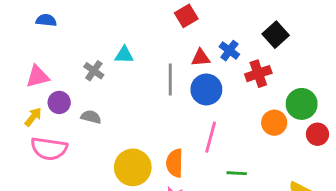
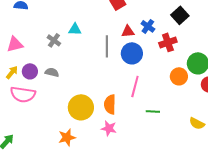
purple circle: (59, 102) -> (30, 71), moved

